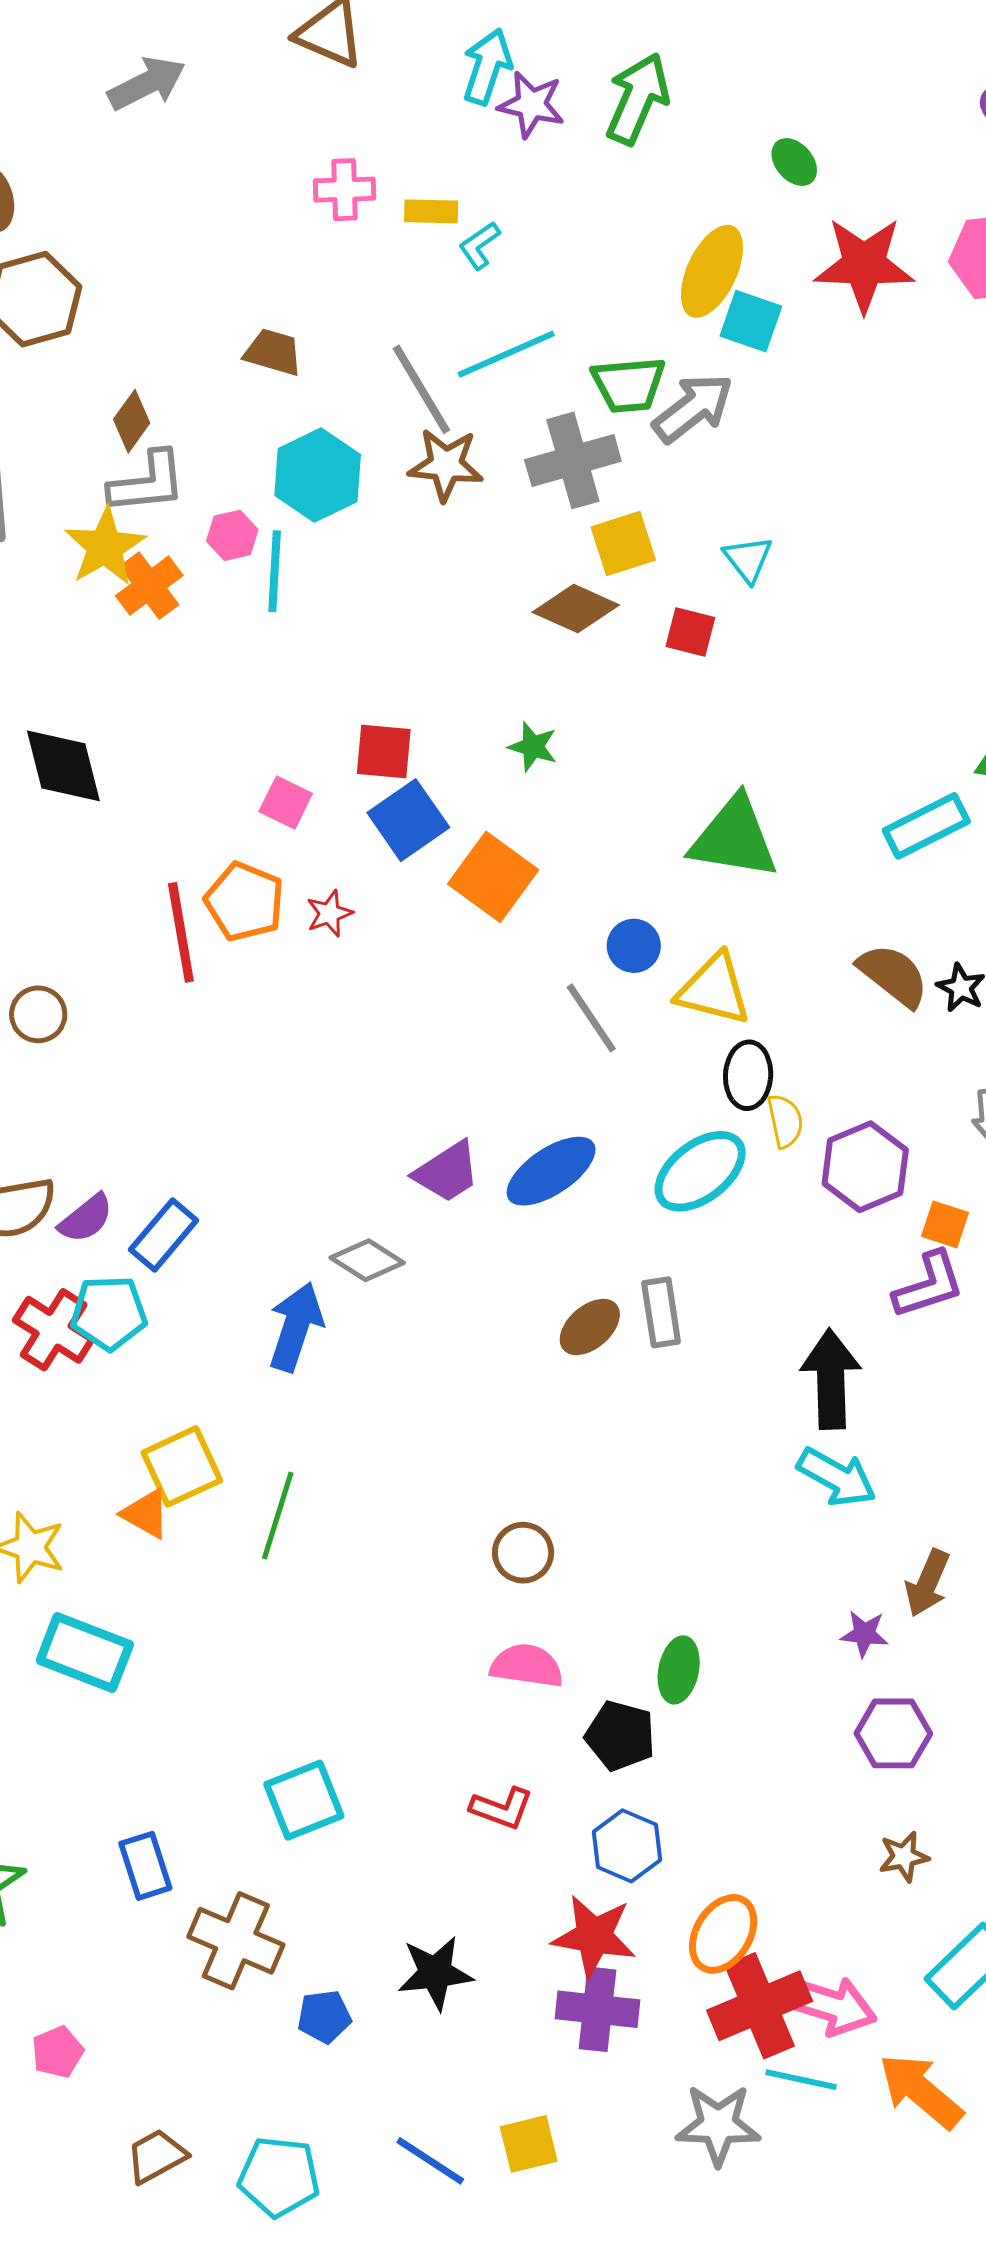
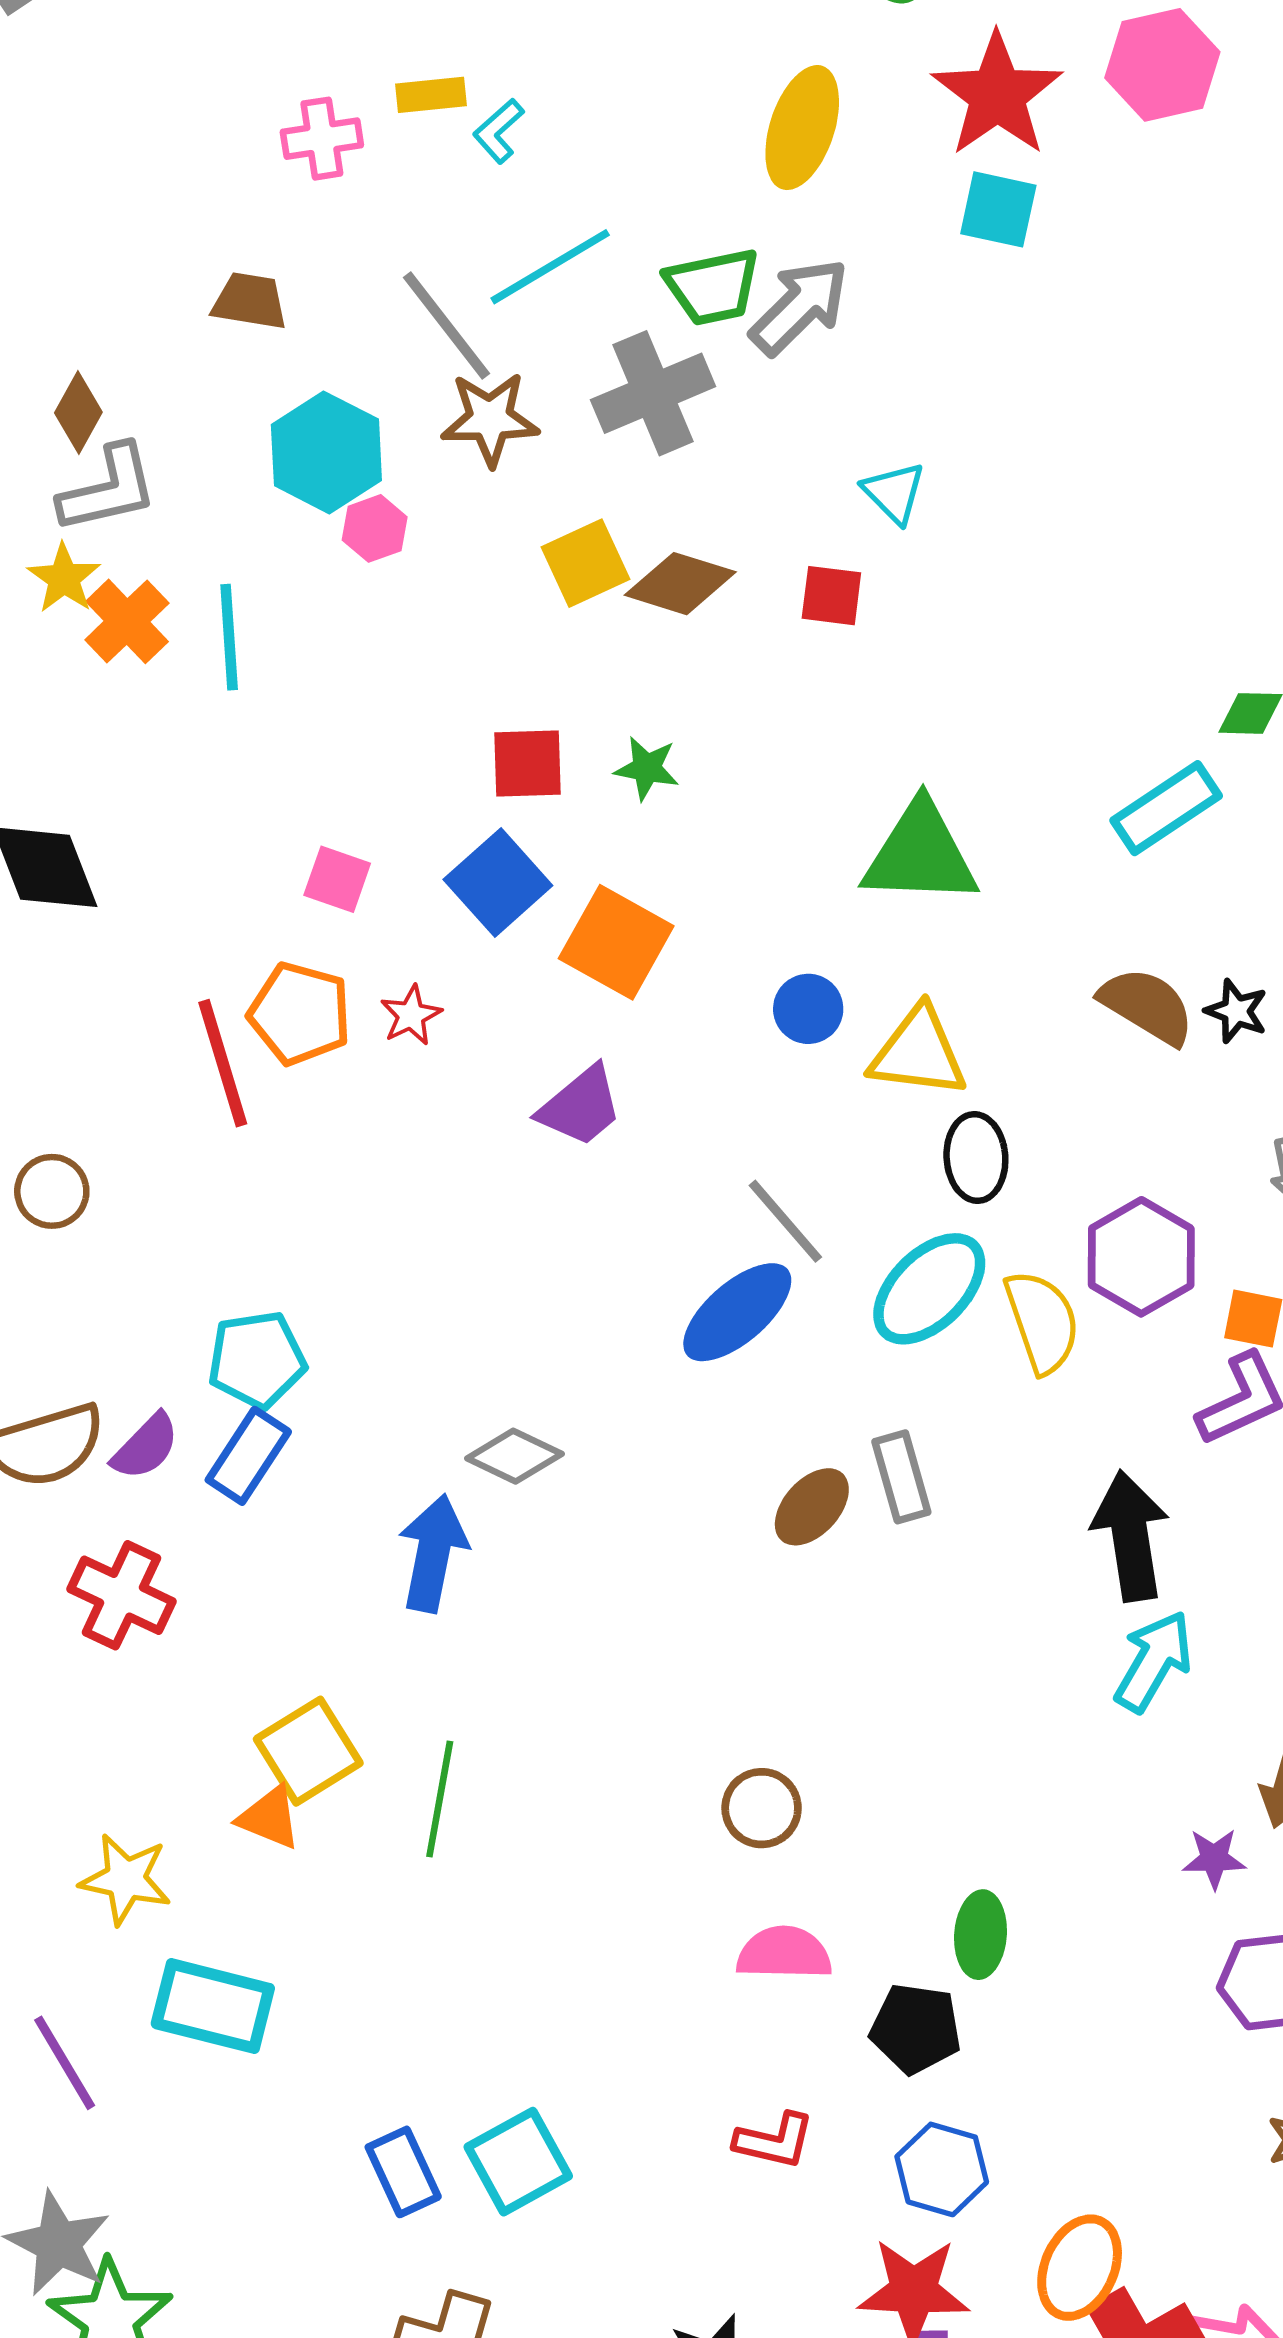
pink cross: (345, 190) -> (322, 139), moved
red star: (864, 265) -> (997, 95), turned -30
cyan square: (751, 321) -> (998, 209), moved
pink hexagon: (232, 535) -> (375, 528), moved
yellow square: (623, 544) -> (586, 563), moved
yellow star: (105, 547) -> (64, 578), size x0.7
cyan line: (275, 571) -> (229, 637), moved
red square: (384, 752) -> (528, 763), moved
gray line: (591, 1018) -> (785, 1221), moved
yellow semicircle: (785, 1121) -> (1042, 1322), moved, size x1.5
purple trapezoid: (447, 1172) -> (581, 1106), moved
cyan pentagon: (109, 1313) -> (257, 1360), moved
cyan arrow: (837, 1477) -> (1154, 1661), turned -82
blue rectangle: (145, 1866) -> (403, 2172), moved

